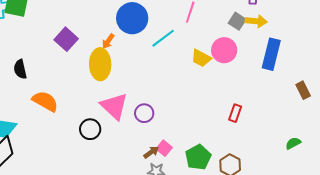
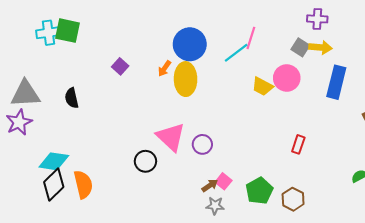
cyan line: (163, 38) -> (236, 53), moved
purple square: (66, 39) -> (120, 66), size x0.7
yellow ellipse: (100, 64) -> (186, 79), moved
orange semicircle: (45, 101) -> (83, 184), moved, turned 48

